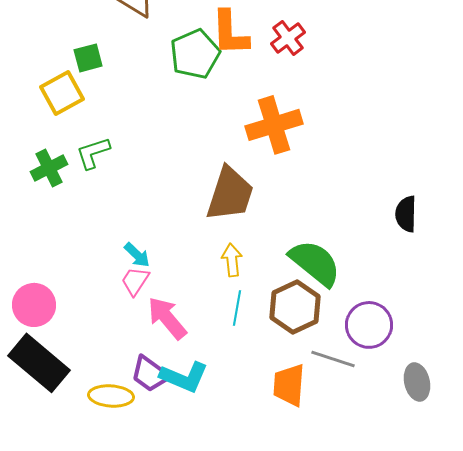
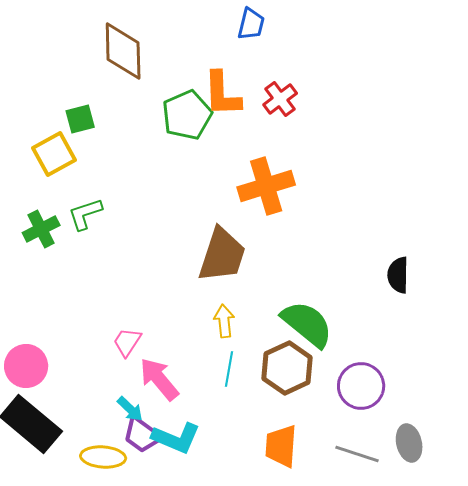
cyan arrow: (137, 255) -> (130, 409), moved
gray line: (333, 359) -> (357, 454), moved

